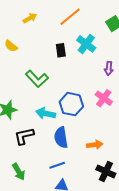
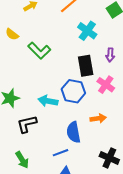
black rectangle: (61, 50) -> (86, 66), moved, size x1.5
green L-shape: (37, 79) -> (39, 51), moved
blue semicircle: (61, 137) -> (73, 132), moved
orange arrow: (95, 145) -> (98, 118), moved

